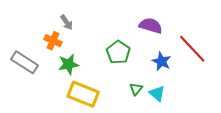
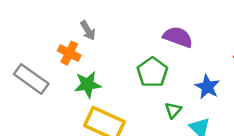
purple semicircle: (151, 26) -> (178, 37), moved
green triangle: (136, 89) -> (173, 110), moved

